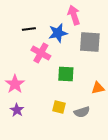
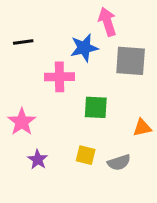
black line: (29, 29) -> (23, 42), moved
pink cross: (41, 53) -> (59, 77), turned -30
purple star: (17, 110) -> (38, 160), moved

